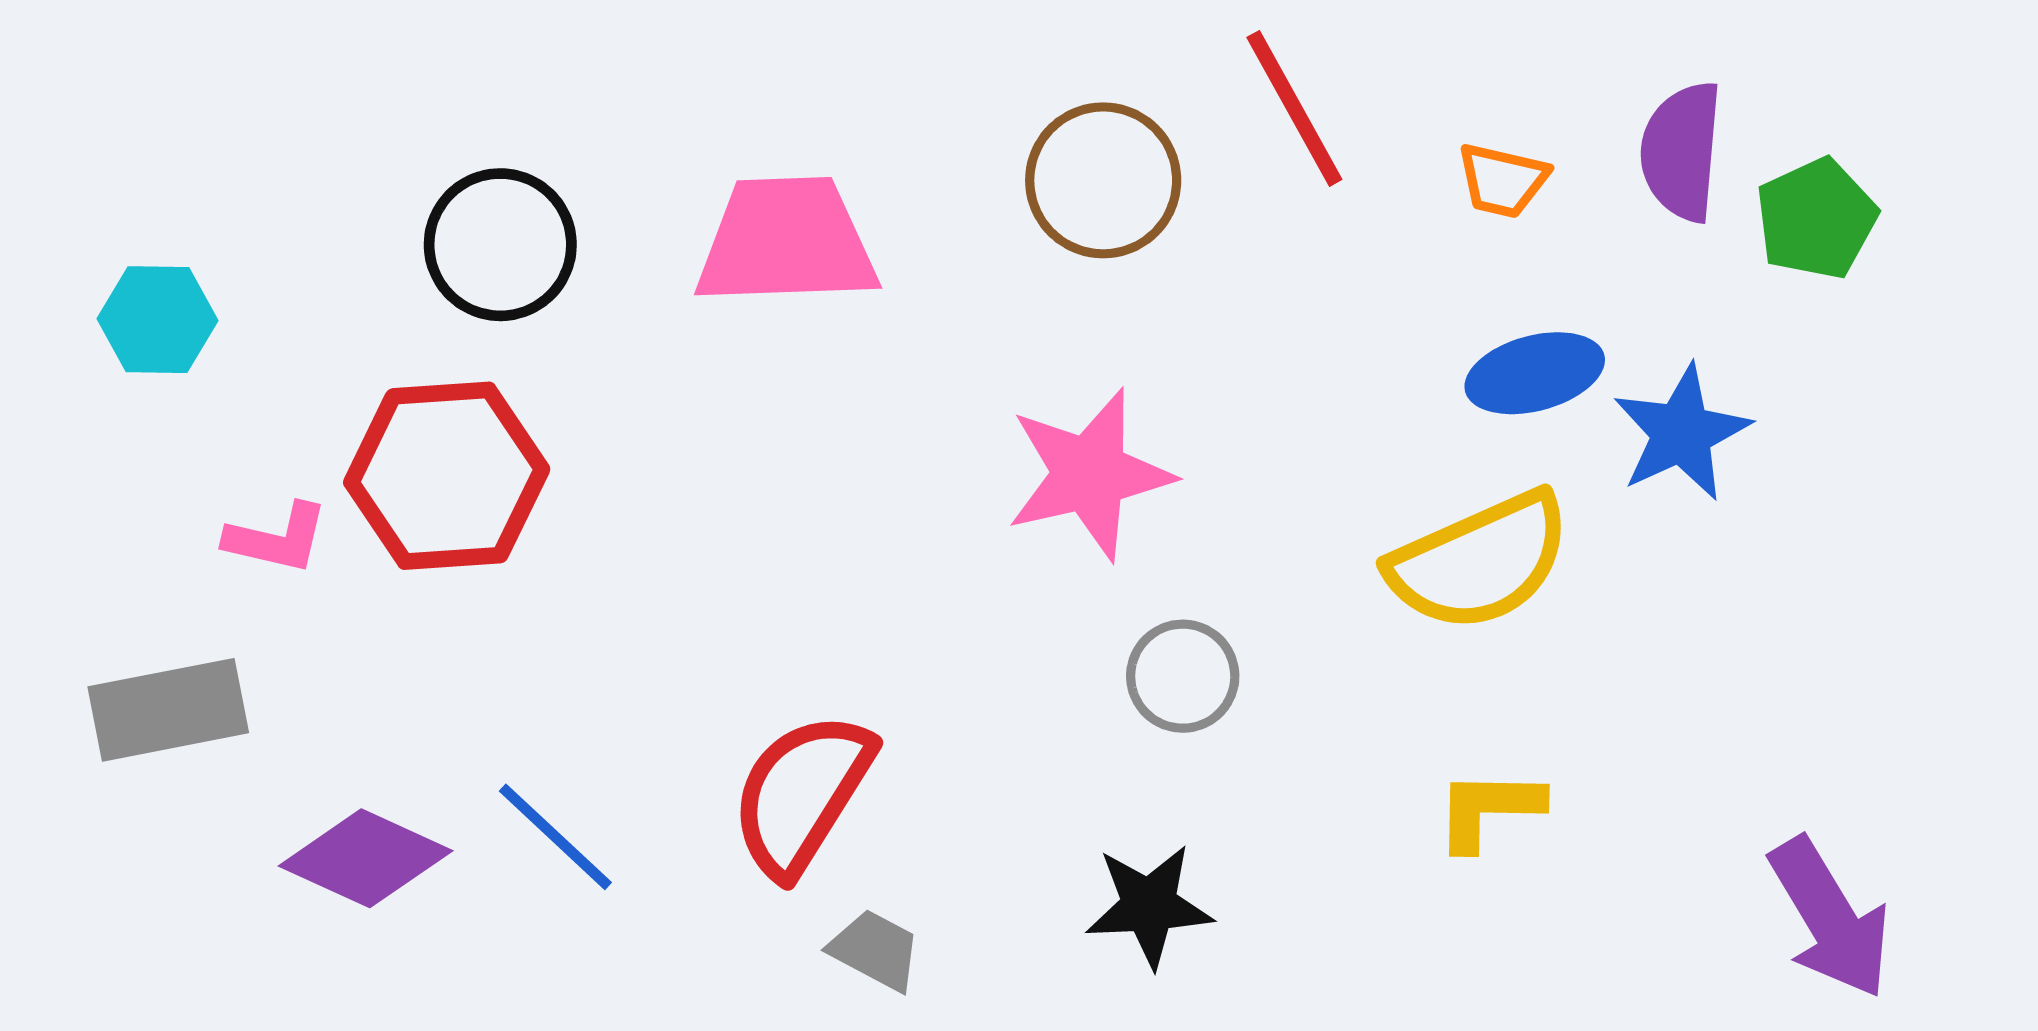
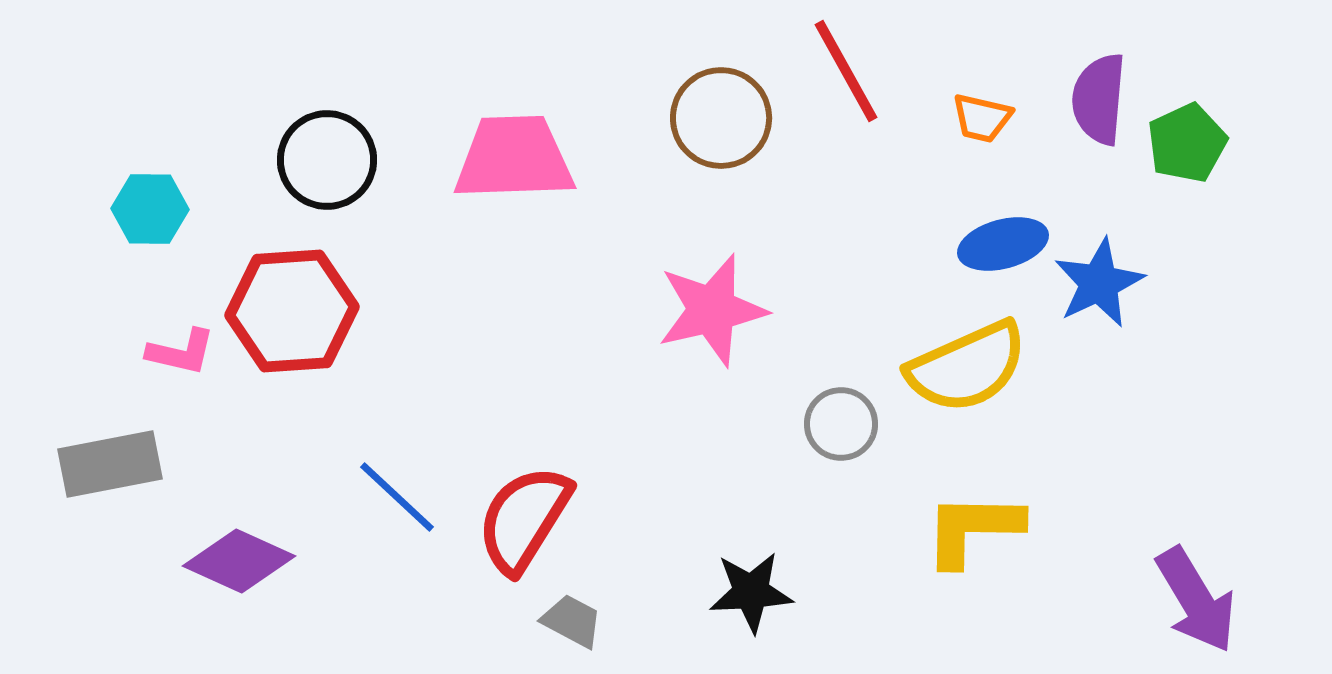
cyan hexagon: (157, 320) -> (150, 209), moved
gray circle: (1183, 676) -> (841, 424), moved
yellow L-shape: (1489, 809) -> (973, 529), size x1.4
blue line: (555, 837) -> (397, 497), moved

